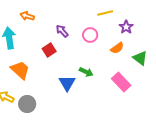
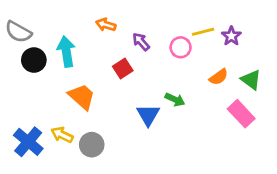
yellow line: (105, 13) -> (203, 32), moved
orange arrow: (27, 16) -> (106, 25), moved
orange semicircle: (117, 48) -> (219, 77), moved
pink rectangle: (121, 82) -> (241, 114), moved

